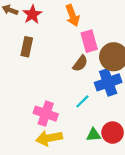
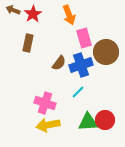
brown semicircle: (80, 63) -> (59, 63), moved
blue cross: (108, 82) -> (81, 65), moved
green triangle: (94, 135) -> (88, 122), size x1.5

